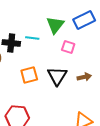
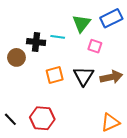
brown arrow: (84, 77) -> (111, 77), size x1.5

